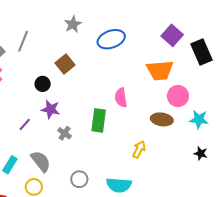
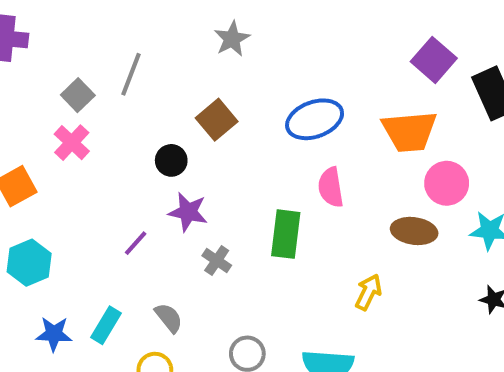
blue ellipse: (111, 39) -> (315, 119), moved
gray semicircle: (41, 161) -> (169, 318), size x0.7

